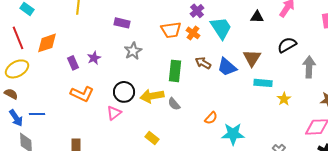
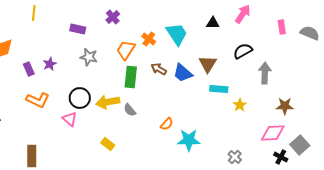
purple cross: (197, 11) -> (113, 17), moved
orange trapezoid: (171, 30) -> (126, 50), moved, turned 130
gray star: (133, 51) -> (89, 57), turned -30
pink triangle: (114, 113) -> (70, 119), turned -42

